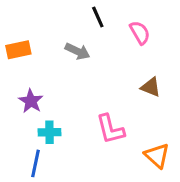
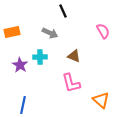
pink semicircle: (140, 33) -> (103, 31), moved
brown triangle: (151, 87) -> (74, 56), moved
cyan cross: (50, 132) -> (40, 57), moved

